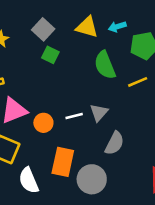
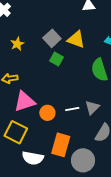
yellow triangle: (87, 27) -> (76, 40), moved
white semicircle: (29, 180) -> (33, 158), turned -60

